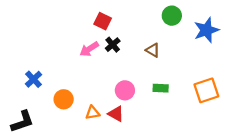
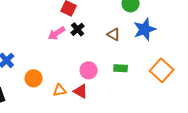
blue star: (206, 30) -> (145, 29), moved
orange square: (206, 90) -> (162, 70), turned -30

